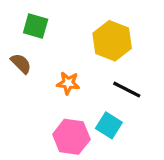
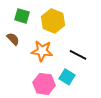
yellow hexagon: (112, 41) -> (53, 21), moved
orange star: (68, 83) -> (42, 51), size x1.5

